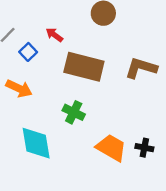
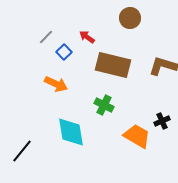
black cross: (144, 148) -> (162, 121), moved, turned -35

